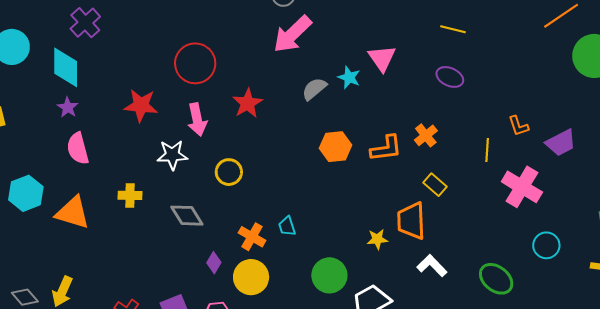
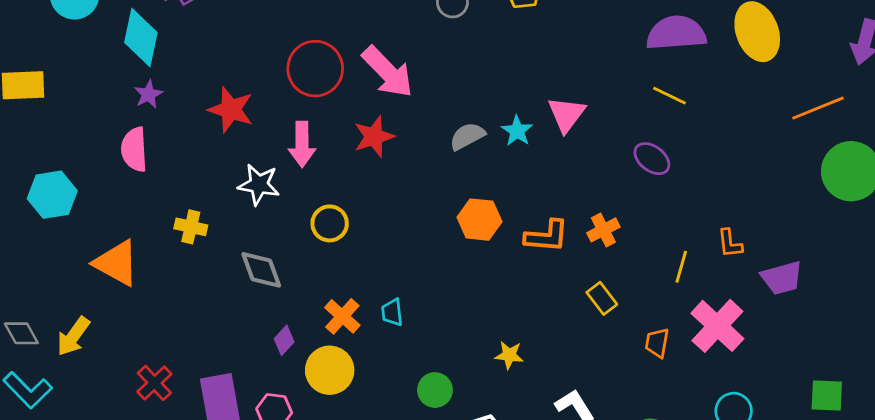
pink arrow: (292, 34) -> (388, 72), moved, turned -102
purple star: (68, 107) -> (148, 94), moved
orange triangle: (73, 213) -> (116, 263), moved
orange trapezoid: (411, 221) -> (657, 343), moved, size x0.6
green circle: (329, 275) -> (435, 390), size x0.7

